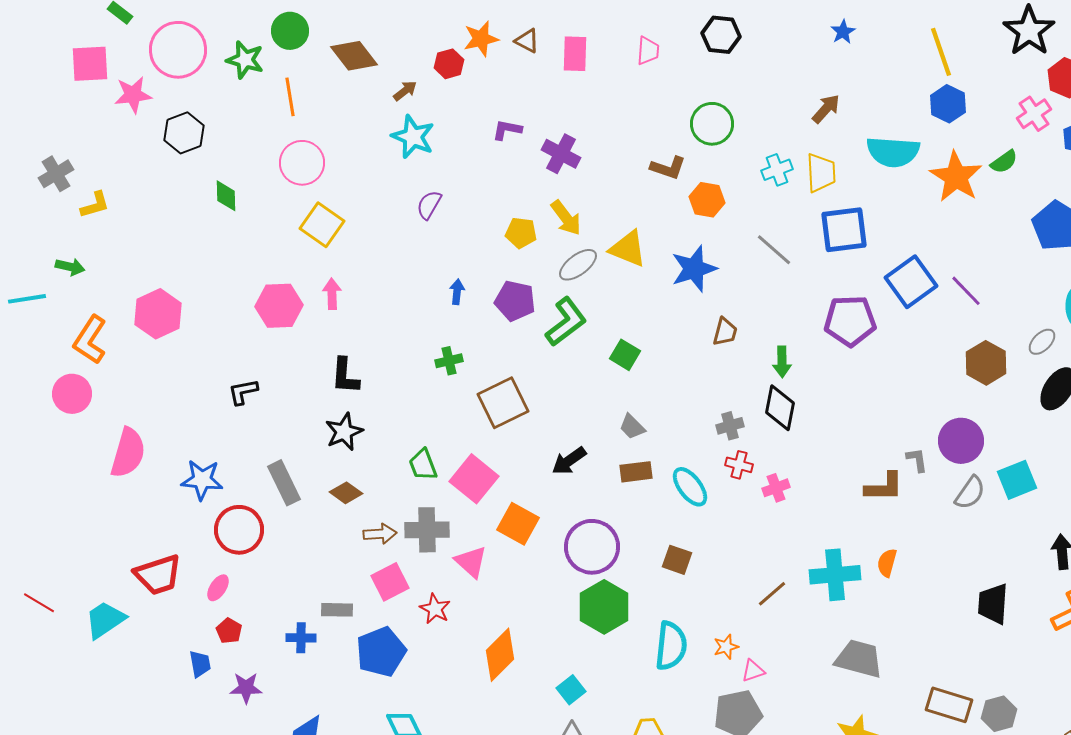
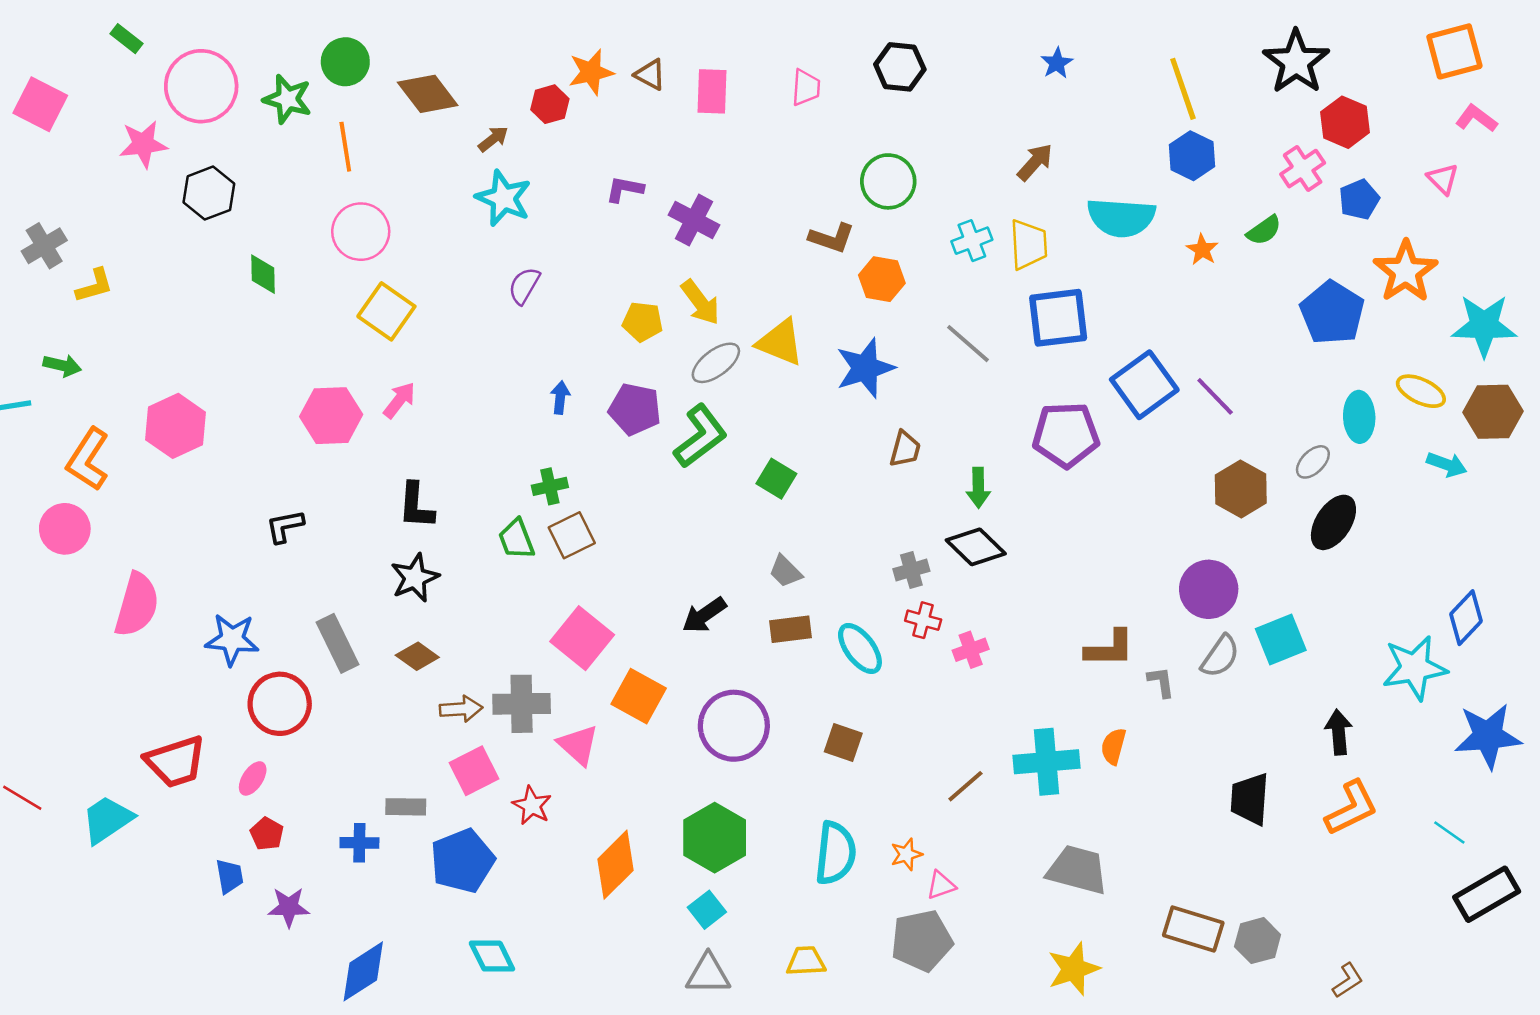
pink square: (90, 64) -> (40, 104), moved, turned 30
orange star: (956, 177) -> (1202, 250), size x0.5
pink arrow: (332, 294) -> (399, 400), turned 40
brown square: (503, 403) -> (572, 535), moved, size x0.7
black diamond: (780, 408) -> (976, 547), turned -57
gray L-shape: (917, 460) -> (1161, 682), moved
green trapezoid: (423, 465) -> (516, 539), moved
green hexagon: (604, 607) -> (715, 838), moved

